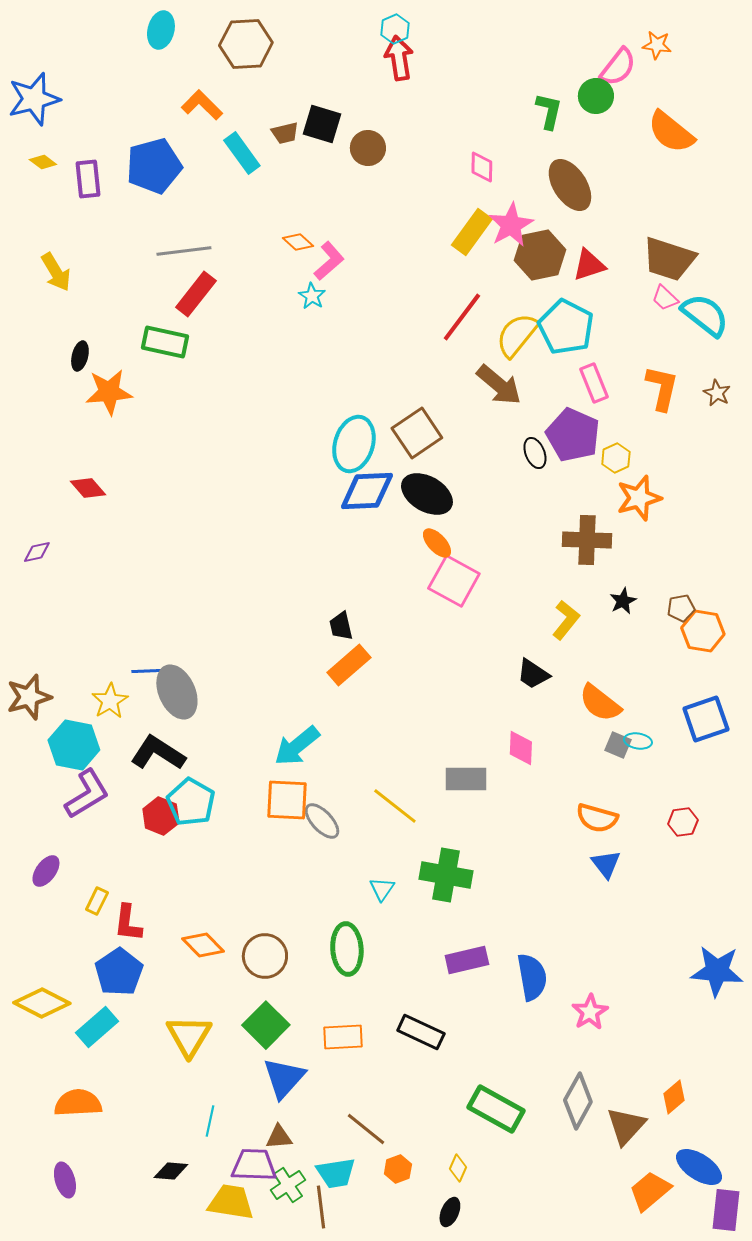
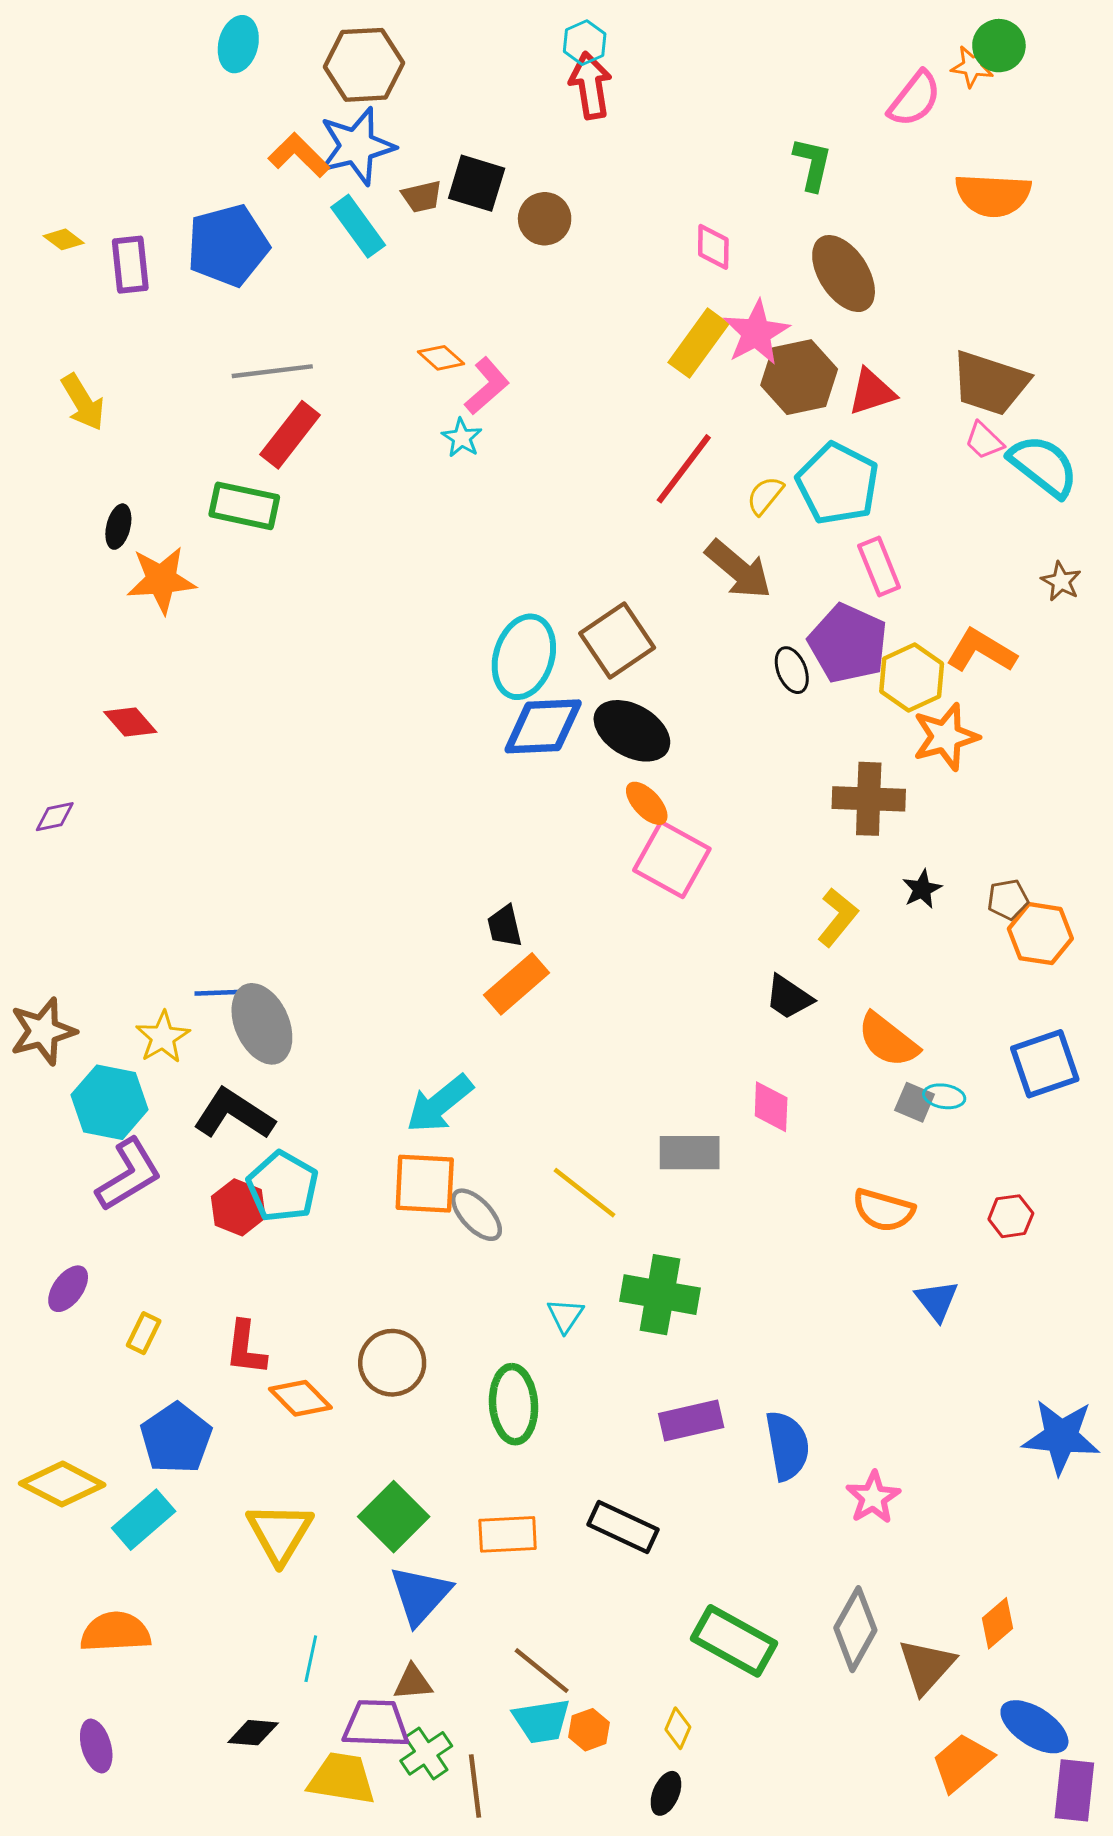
green circle: (596, 96) -> (999, 46), moved
blue star: (34, 99) -> (357, 146), moved
orange semicircle: (671, 132) -> (993, 195), turned -36
yellow semicircle: (517, 335) -> (765, 495), size x0.6
orange L-shape: (662, 388) -> (981, 651), moved, turned -72
yellow hexagon: (616, 458) -> (912, 678), size x1.5
blue triangle: (606, 864) -> (937, 1301), moved
red L-shape: (128, 923) -> (246, 1348), moved
brown circle: (265, 956) -> (392, 1363), moved
cyan trapezoid: (336, 1173) -> (542, 1721), moved

